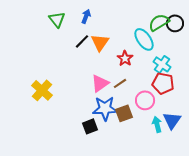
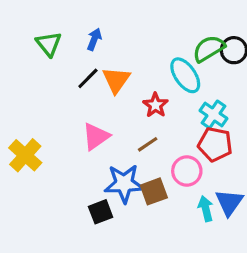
pink triangle: (100, 83) -> (96, 136), moved

